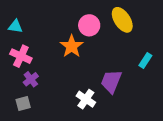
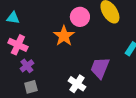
gray square: (23, 104) -> (31, 87), moved

